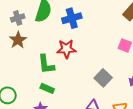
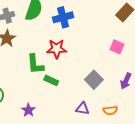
green rectangle: (47, 88) -> (51, 80), moved

